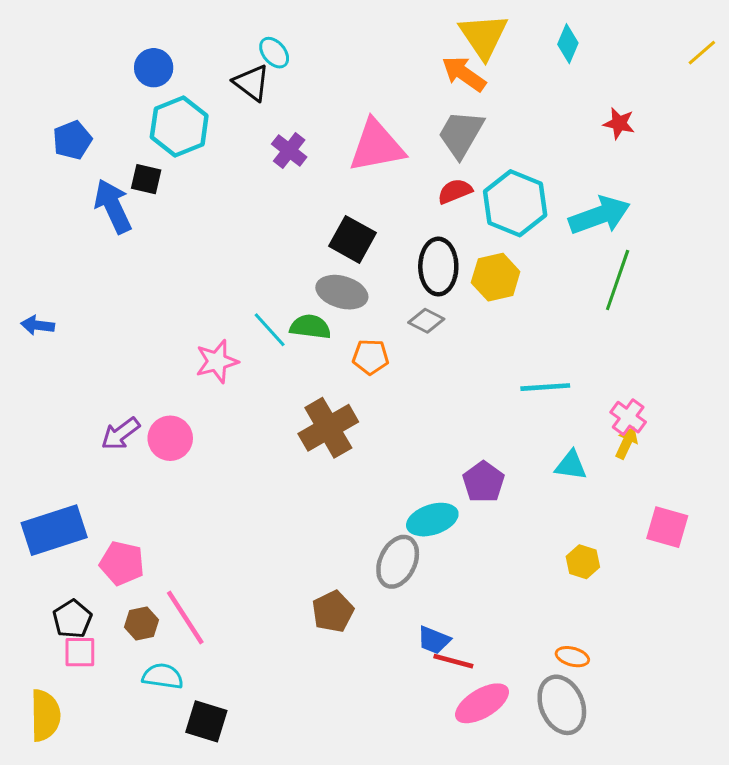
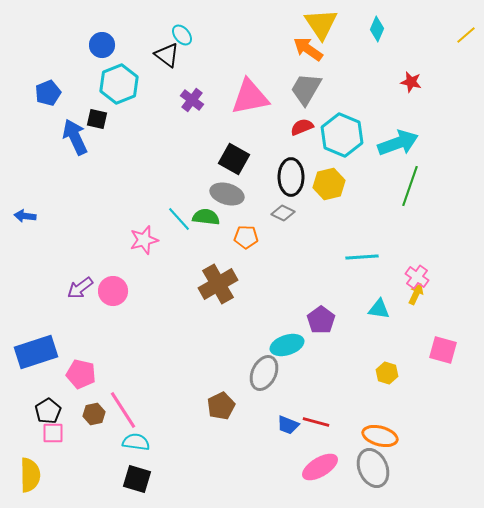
orange ellipse: (572, 657) -> (380, 436), size x1.6
red line: (453, 661) -> (316, 422), moved
cyan semicircle: (163, 676) -> (136, 442), moved

